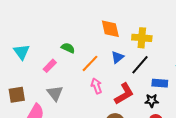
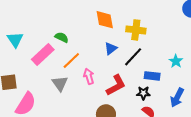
orange line: (90, 63) -> (71, 60), moved
pink rectangle: (50, 66) -> (43, 55), size x1.6
gray triangle: (55, 93) -> (60, 83), moved

